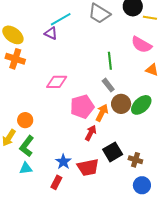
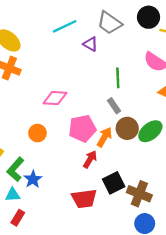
purple triangle: (51, 33) -> (90, 44), moved
orange circle: (25, 120) -> (37, 133), moved
brown cross: (135, 160) -> (139, 194), size x1.5
blue star: (63, 162) -> (33, 179), moved
red rectangle: (56, 182) -> (18, 218), moved

